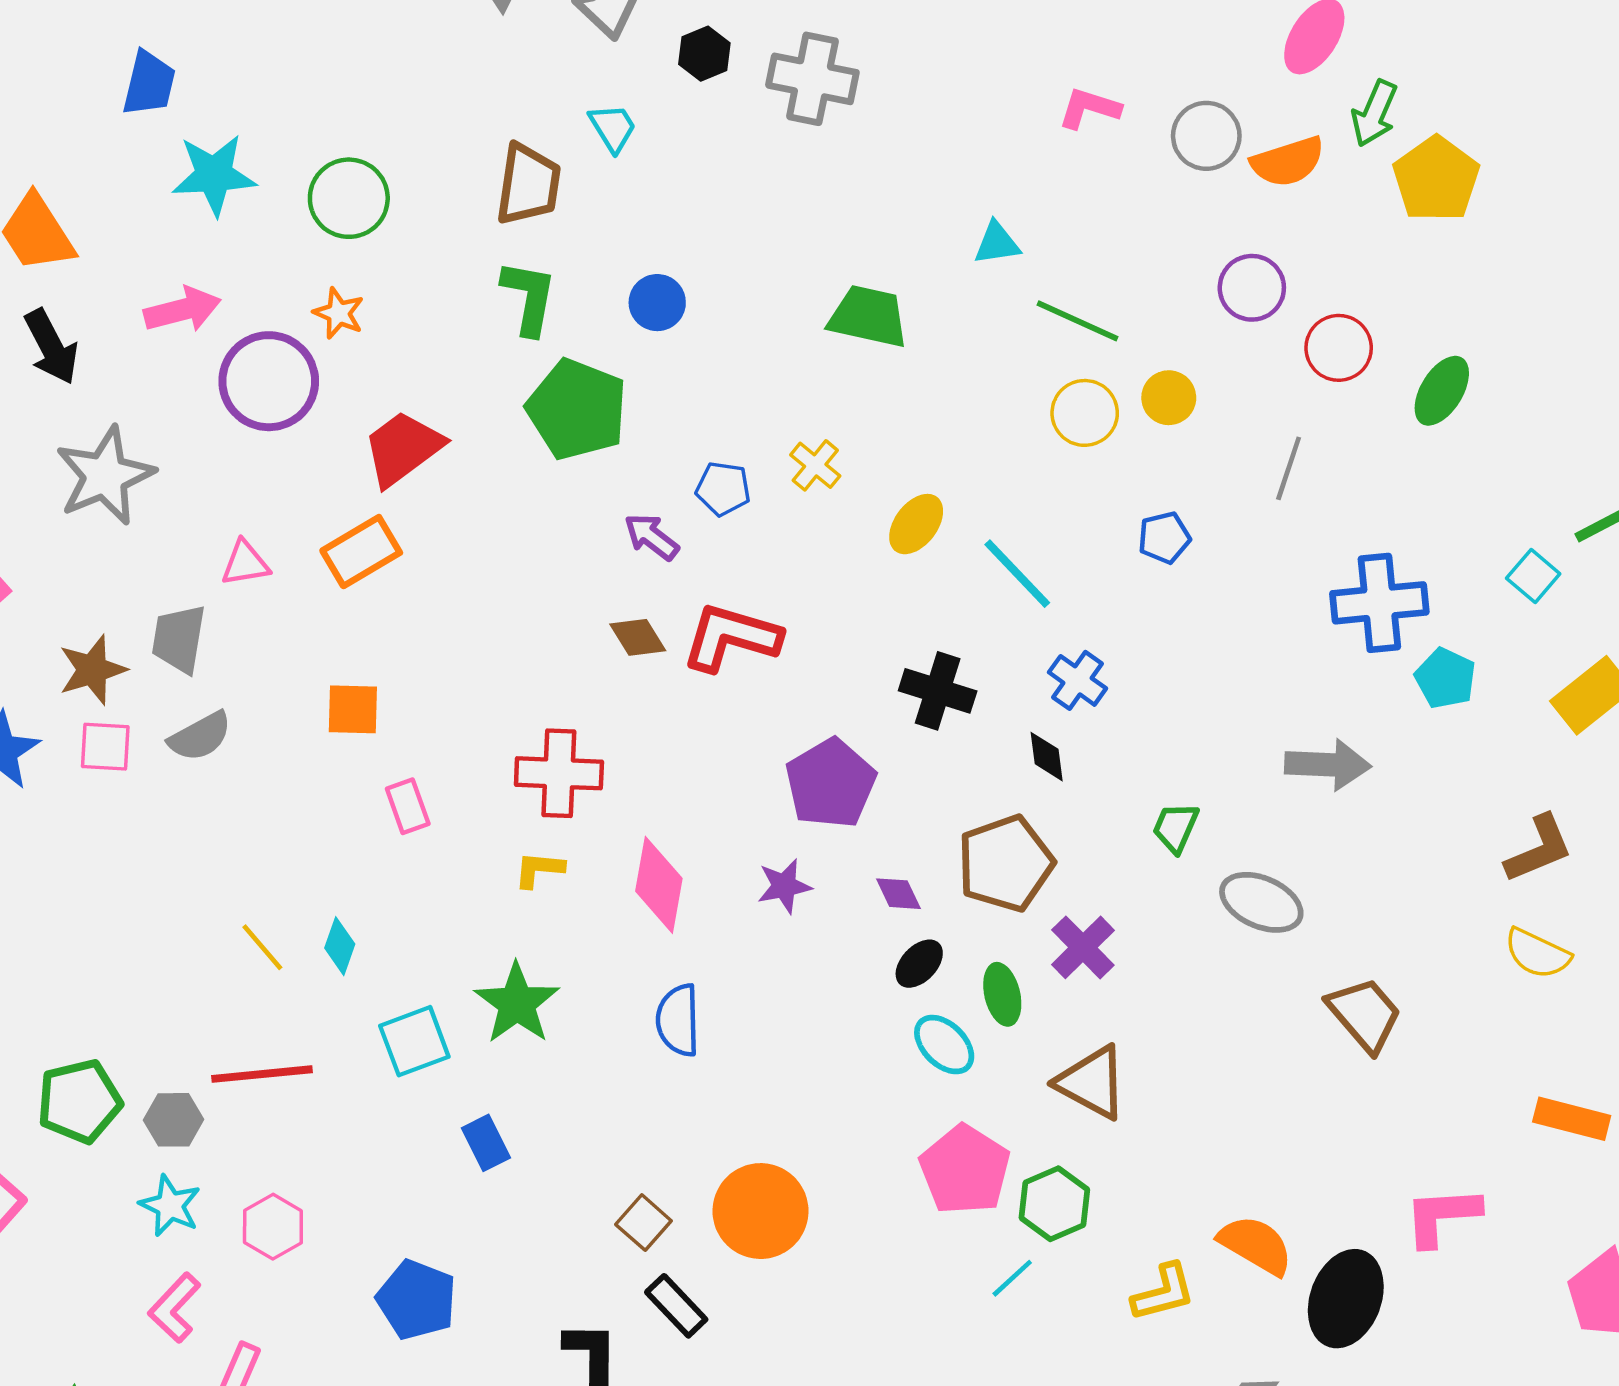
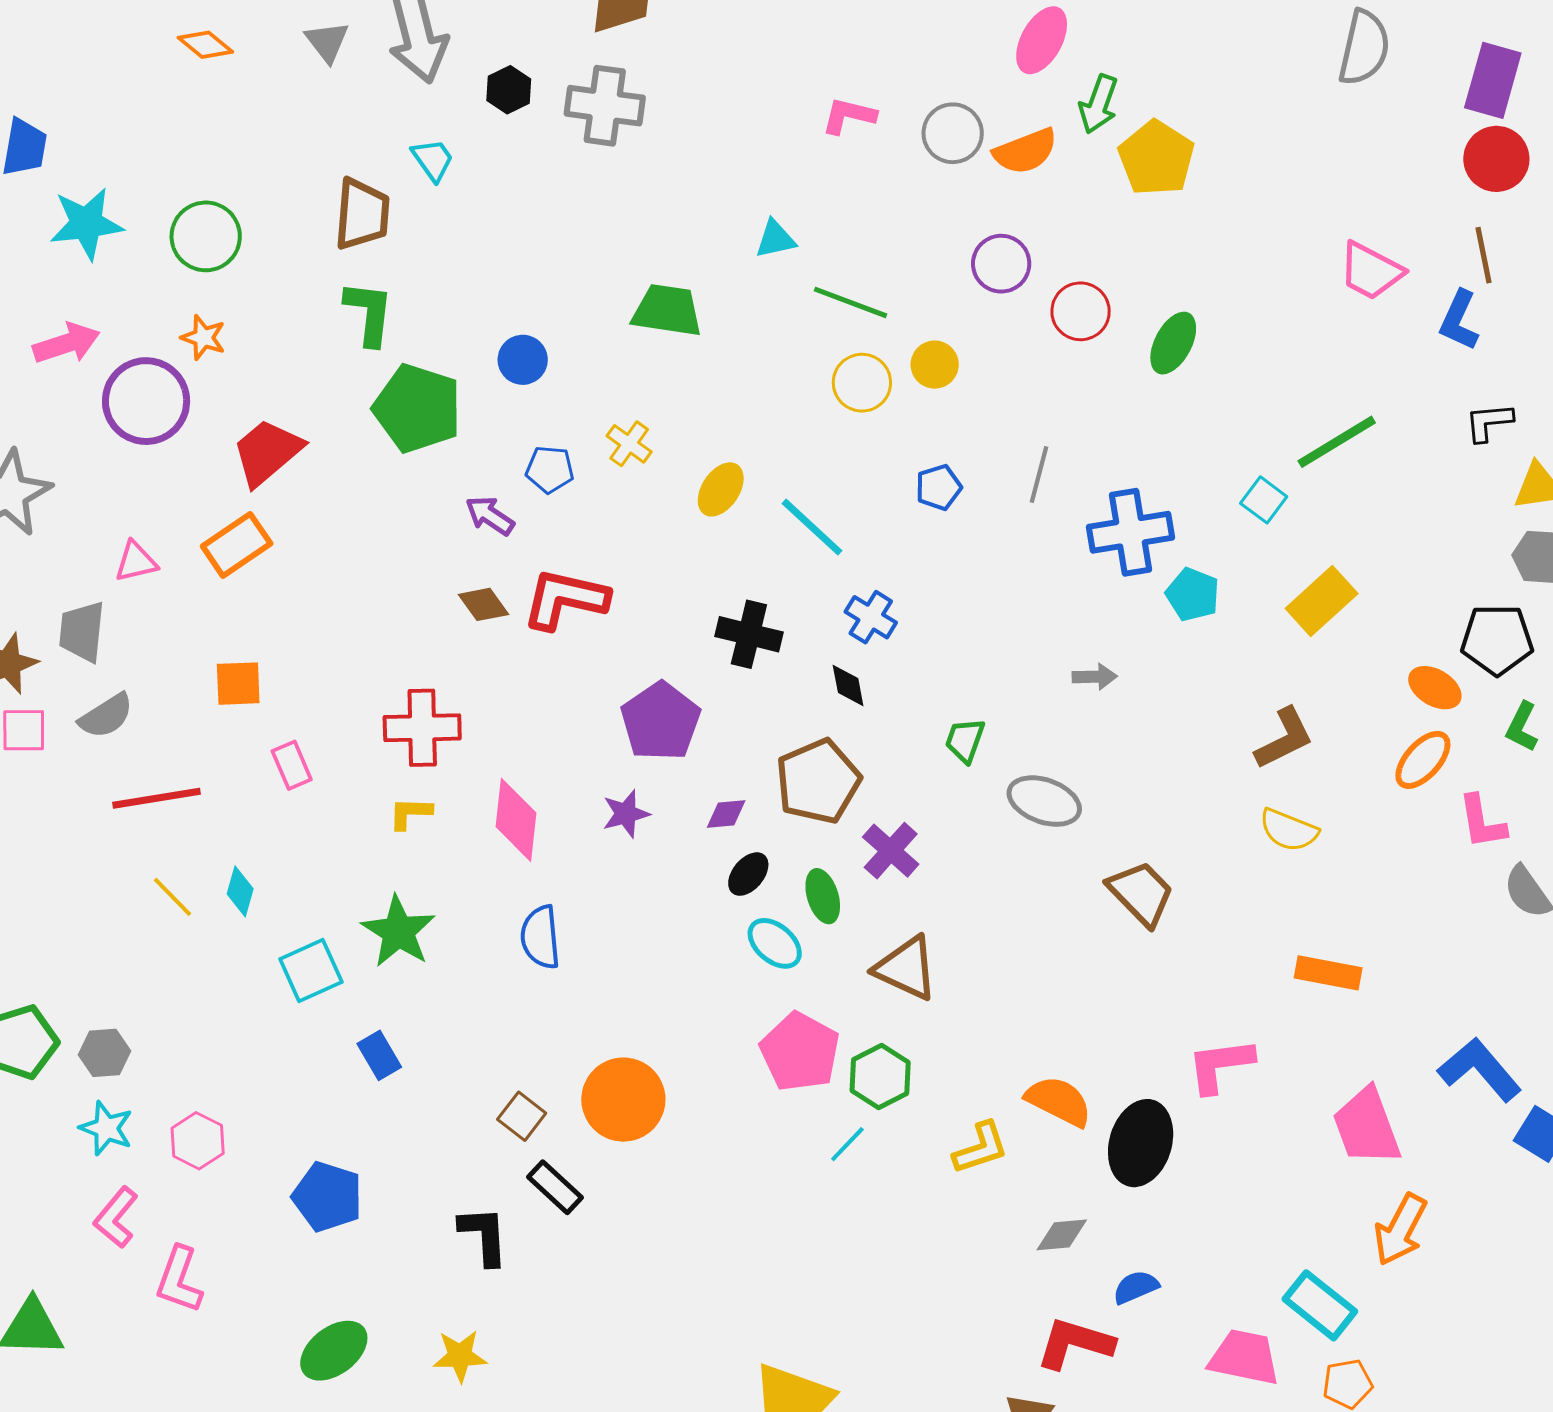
blue circle: (657, 303) -> (523, 360), moved
gray line: (1289, 468) -> (1039, 474), moved
gray arrow: (1328, 765) -> (1095, 677), size x0.6
purple diamond: (898, 894) -> (726, 814), turned -66
red line: (262, 1074) -> (157, 798), moved

